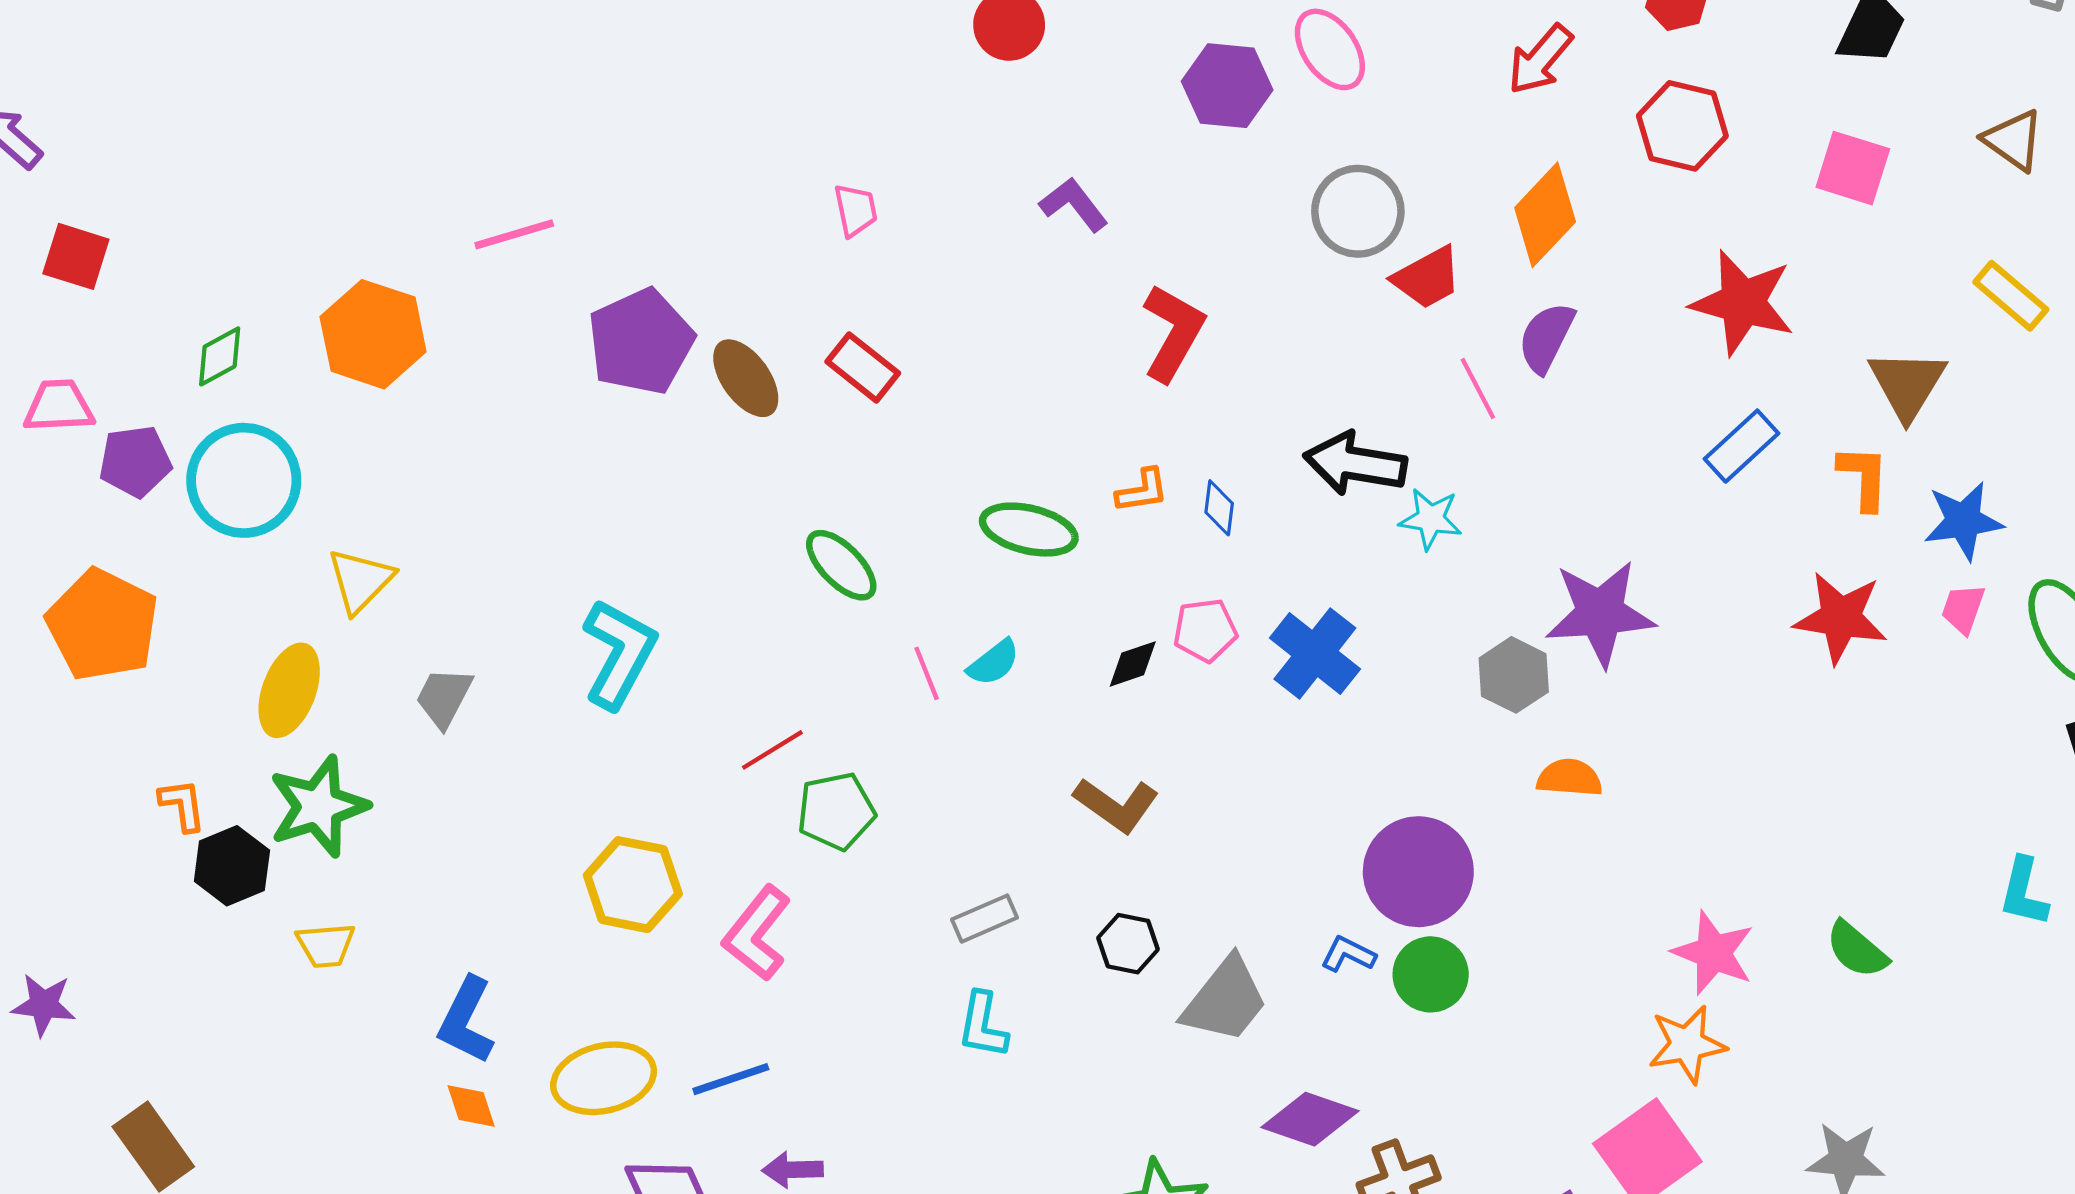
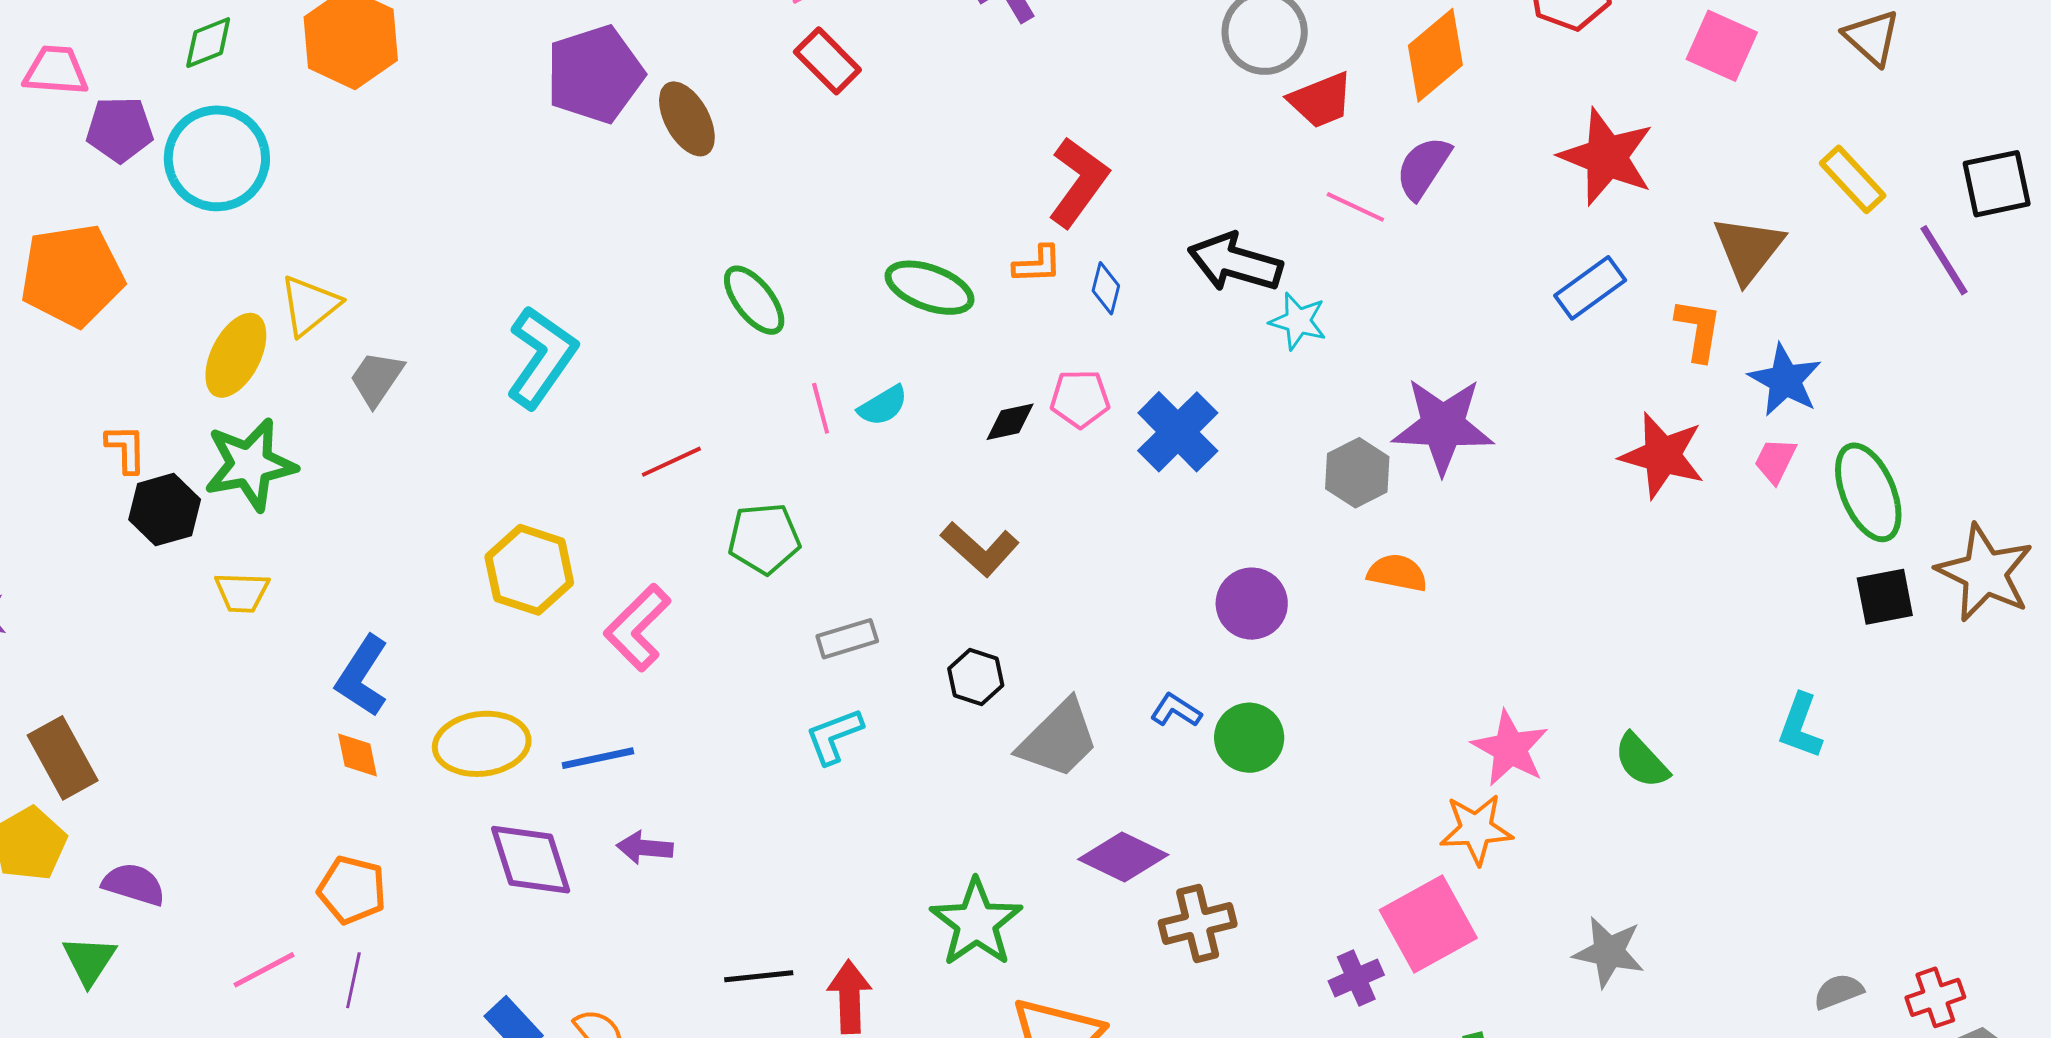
red L-shape: (1173, 333) -> (1078, 182), moved
red rectangle: (863, 367) -> (827, 61), moved
pink line: (1478, 388) -> (1355, 207), turned -44
blue star: (1963, 521) -> (1785, 380), turned 30
yellow triangle: (360, 581) -> (310, 305), moved
orange pentagon: (102, 625) -> (72, 275), turned 30
green pentagon: (836, 811) -> (764, 539), moved
purple circle: (1418, 872) -> (1252, 604), moved, size x0.7
cyan L-shape: (983, 1025) -> (834, 736), turned 52

